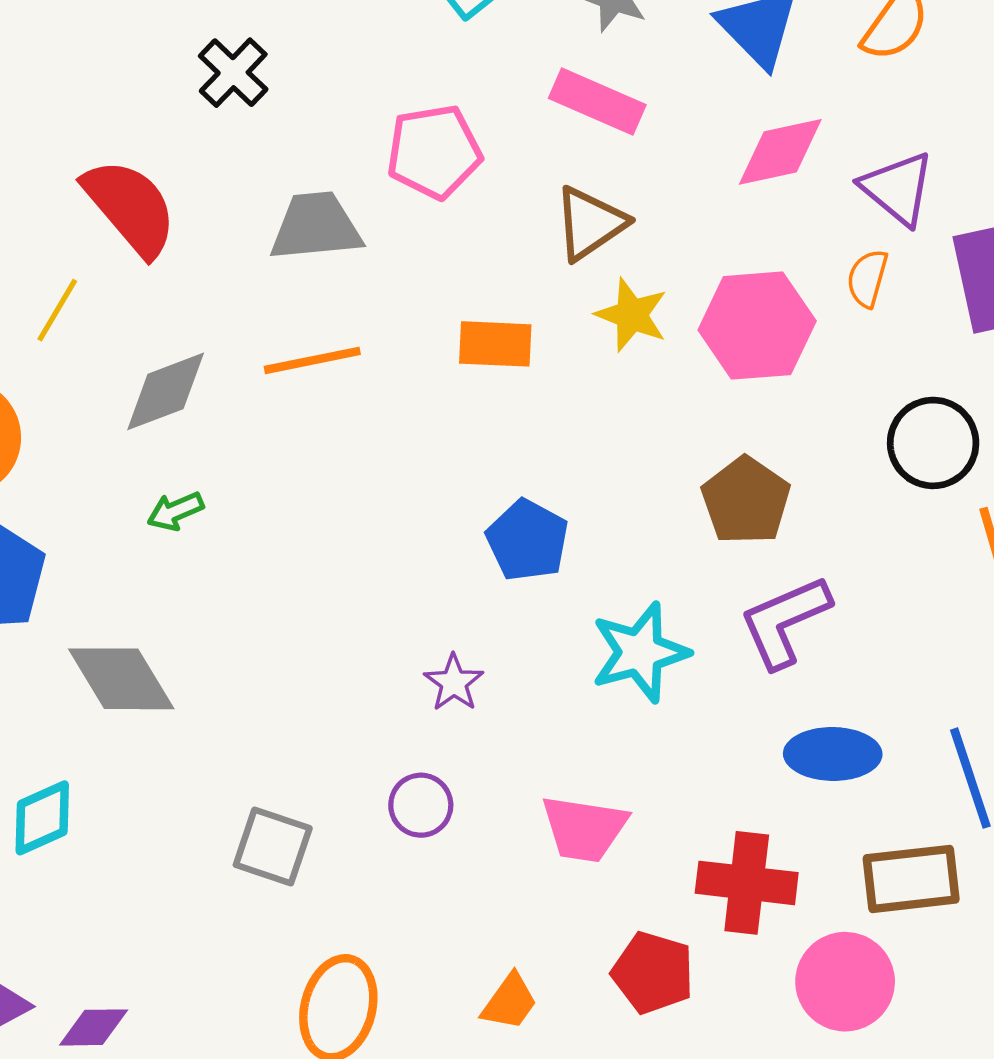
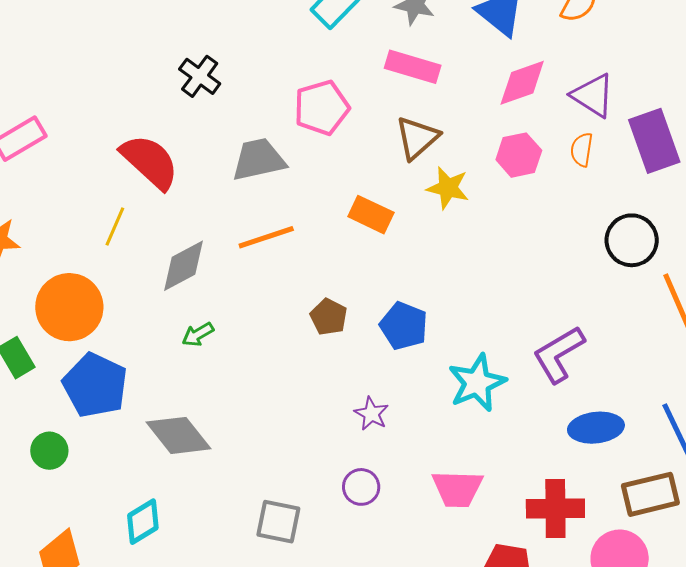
pink hexagon: (757, 326) -> (519, 155), moved, size x0.7
orange rectangle: (495, 344) -> (371, 215), turned 30
brown pentagon: (746, 501) -> (329, 317), moved, size x0.7

